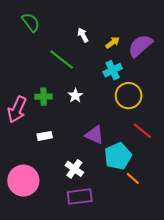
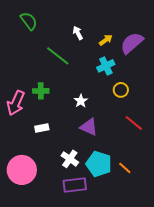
white star: (75, 96) -> (81, 101), moved
yellow circle: (129, 96) -> (121, 90), size x0.6
cyan pentagon: (118, 156) -> (99, 164), moved, turned -30

